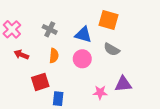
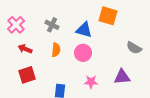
gray semicircle: (112, 49) -> (134, 48), moved
red square: (40, 82) -> (27, 75), moved
pink star: (100, 92) -> (91, 82), moved

